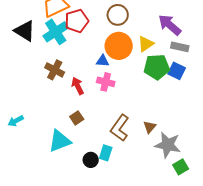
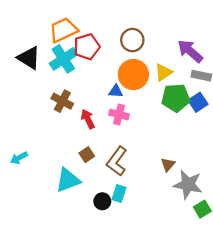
blue square: (177, 71) -> (198, 102), turned 30
brown L-shape: (120, 128) -> (117, 161), moved

